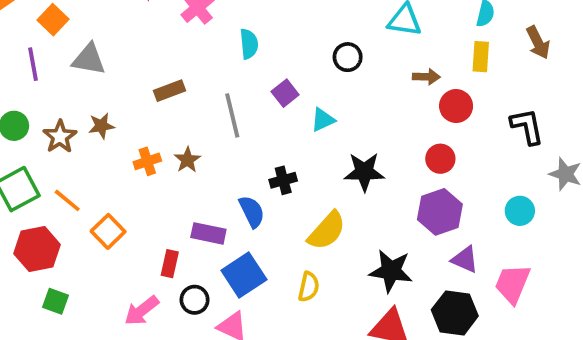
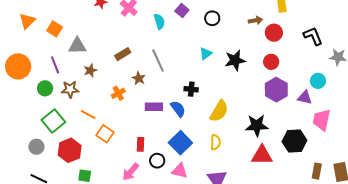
purple line: (33, 64) -> (55, 65), moved
purple square: (285, 93) -> (182, 11), moved
brown star: (101, 126) -> (90, 70), moved
brown star: (60, 137) -> (70, 89), turned -30
brown star: (187, 160) -> (139, 78), moved
black star: (364, 172) -> (235, 60), moved
black cross: (283, 180) -> (191, 89), turned 32
orange line: (67, 200) -> (88, 115), moved
purple rectangle: (208, 233) -> (154, 107), moved
purple triangle: (465, 259) -> (305, 97), moved

